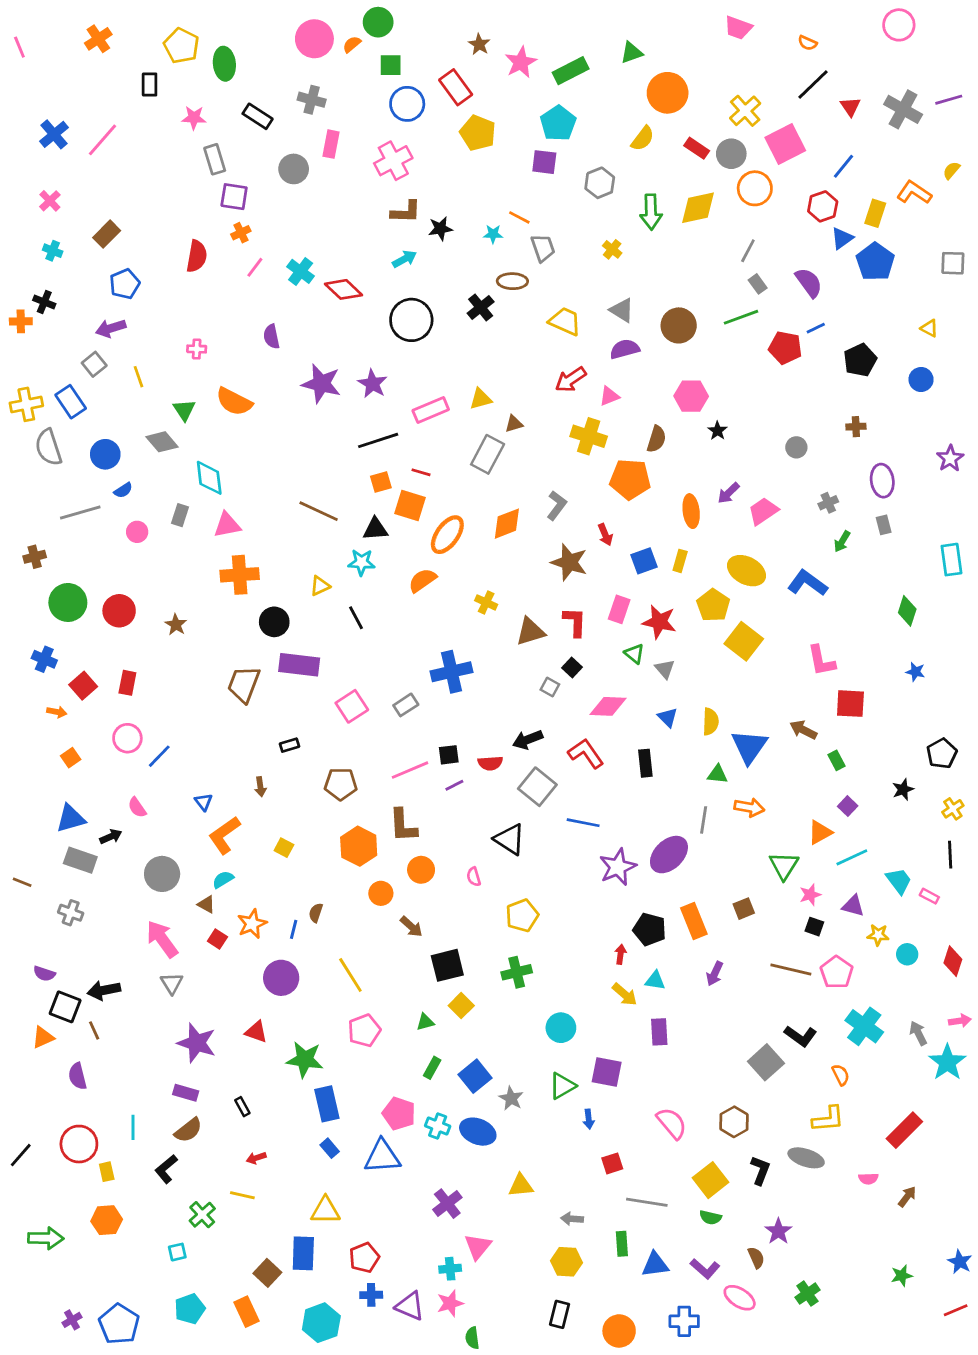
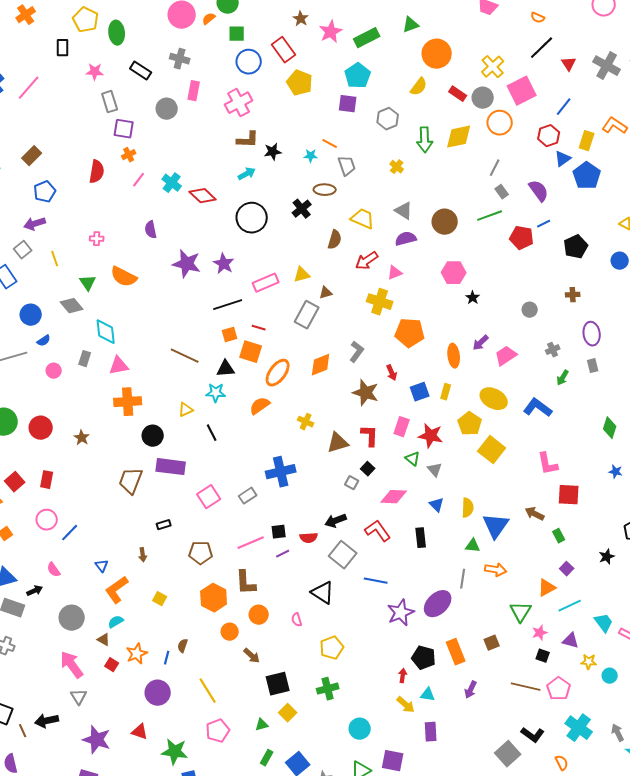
brown semicircle: (656, 439) -> (335, 240), moved
black arrow: (104, 990) -> (47, 721), moved

